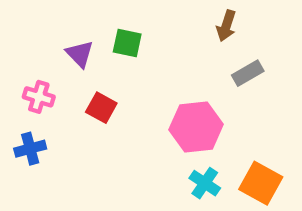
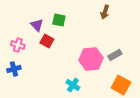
gray rectangle: (248, 73) -> (115, 55), moved
red square: (101, 108) -> (47, 41), moved
cyan cross: (205, 183) -> (73, 85), moved

